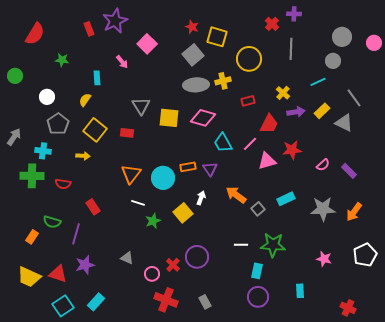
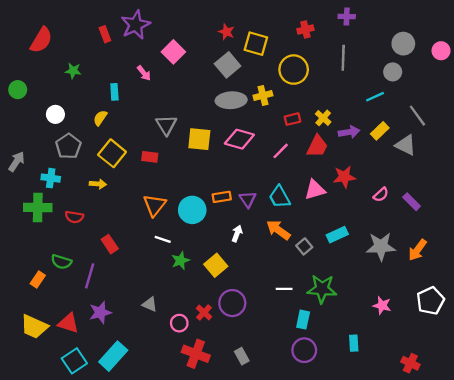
red cross: (272, 24) -> (305, 29), moved, turned 32
yellow cross: (283, 93) -> (323, 118), moved
cyan trapezoid: (223, 143) -> (279, 197), moved
pink line: (250, 144) -> (281, 151), moved
yellow square: (183, 213) -> (216, 265), moved
cyan rectangle: (96, 302) -> (113, 356), size x1.4

